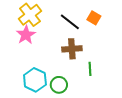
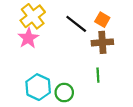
brown cross: (72, 49) -> (102, 42), moved

